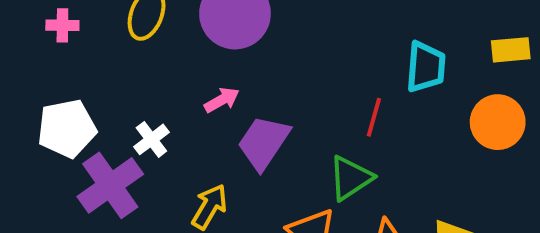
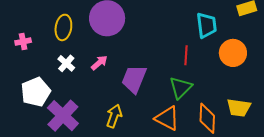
pink arrow: (222, 100) -> (99, 63), moved
orange circle: (498, 122) -> (233, 53), moved
white cross: (151, 139) -> (66, 63), moved

